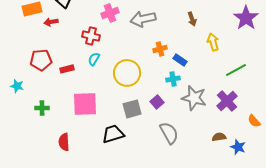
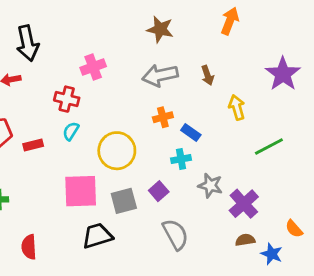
gray arrow: (143, 19) -> (160, 75), moved
gray star: (194, 98) -> (210, 186), size x0.7
purple cross: (227, 101) -> (244, 204), moved
pink square: (85, 104) -> (81, 191), moved
orange semicircle: (254, 121) -> (294, 229), moved

